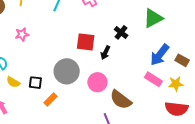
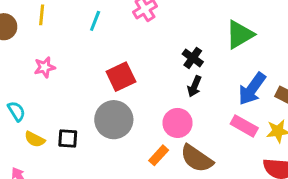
red square: (86, 42) -> (121, 77), moved, turned -30
black arrow: (105, 53) -> (194, 86), moved
pink circle: (97, 82) -> (178, 123), moved
orange rectangle: (51, 100) -> (159, 155), moved

